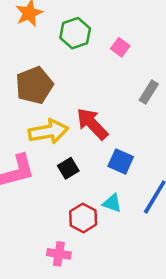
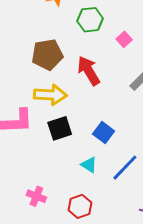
red arrow: (92, 124) -> (89, 71), moved
black square: (68, 168) -> (60, 128), size x1.4
red hexagon: (83, 218) -> (80, 206), moved

